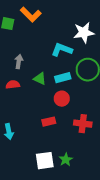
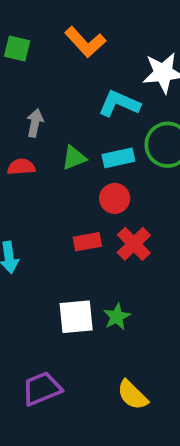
orange L-shape: (31, 15) -> (85, 42), moved
green triangle: (40, 79) -> (74, 158), turned -48
red cross: (83, 124) -> (134, 244), moved, turned 36

